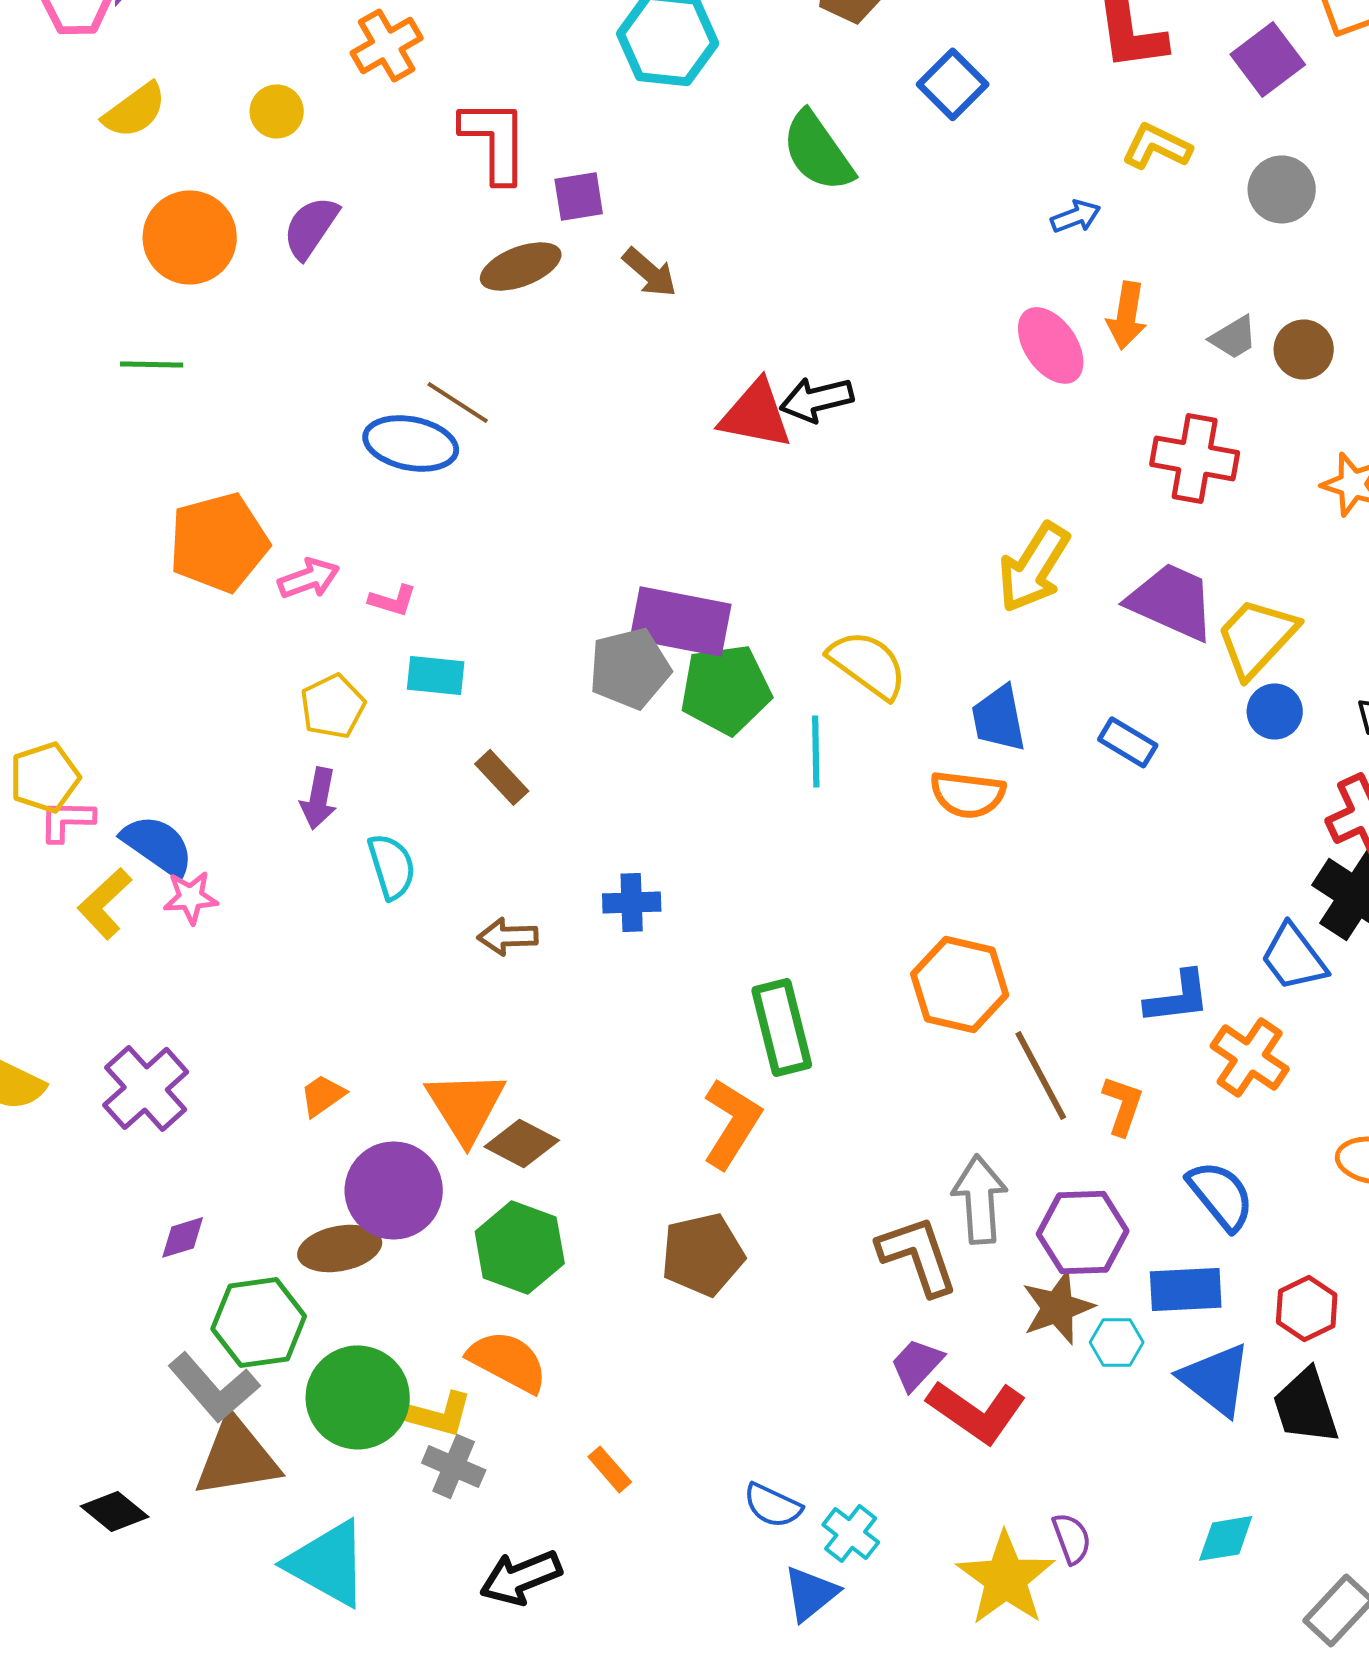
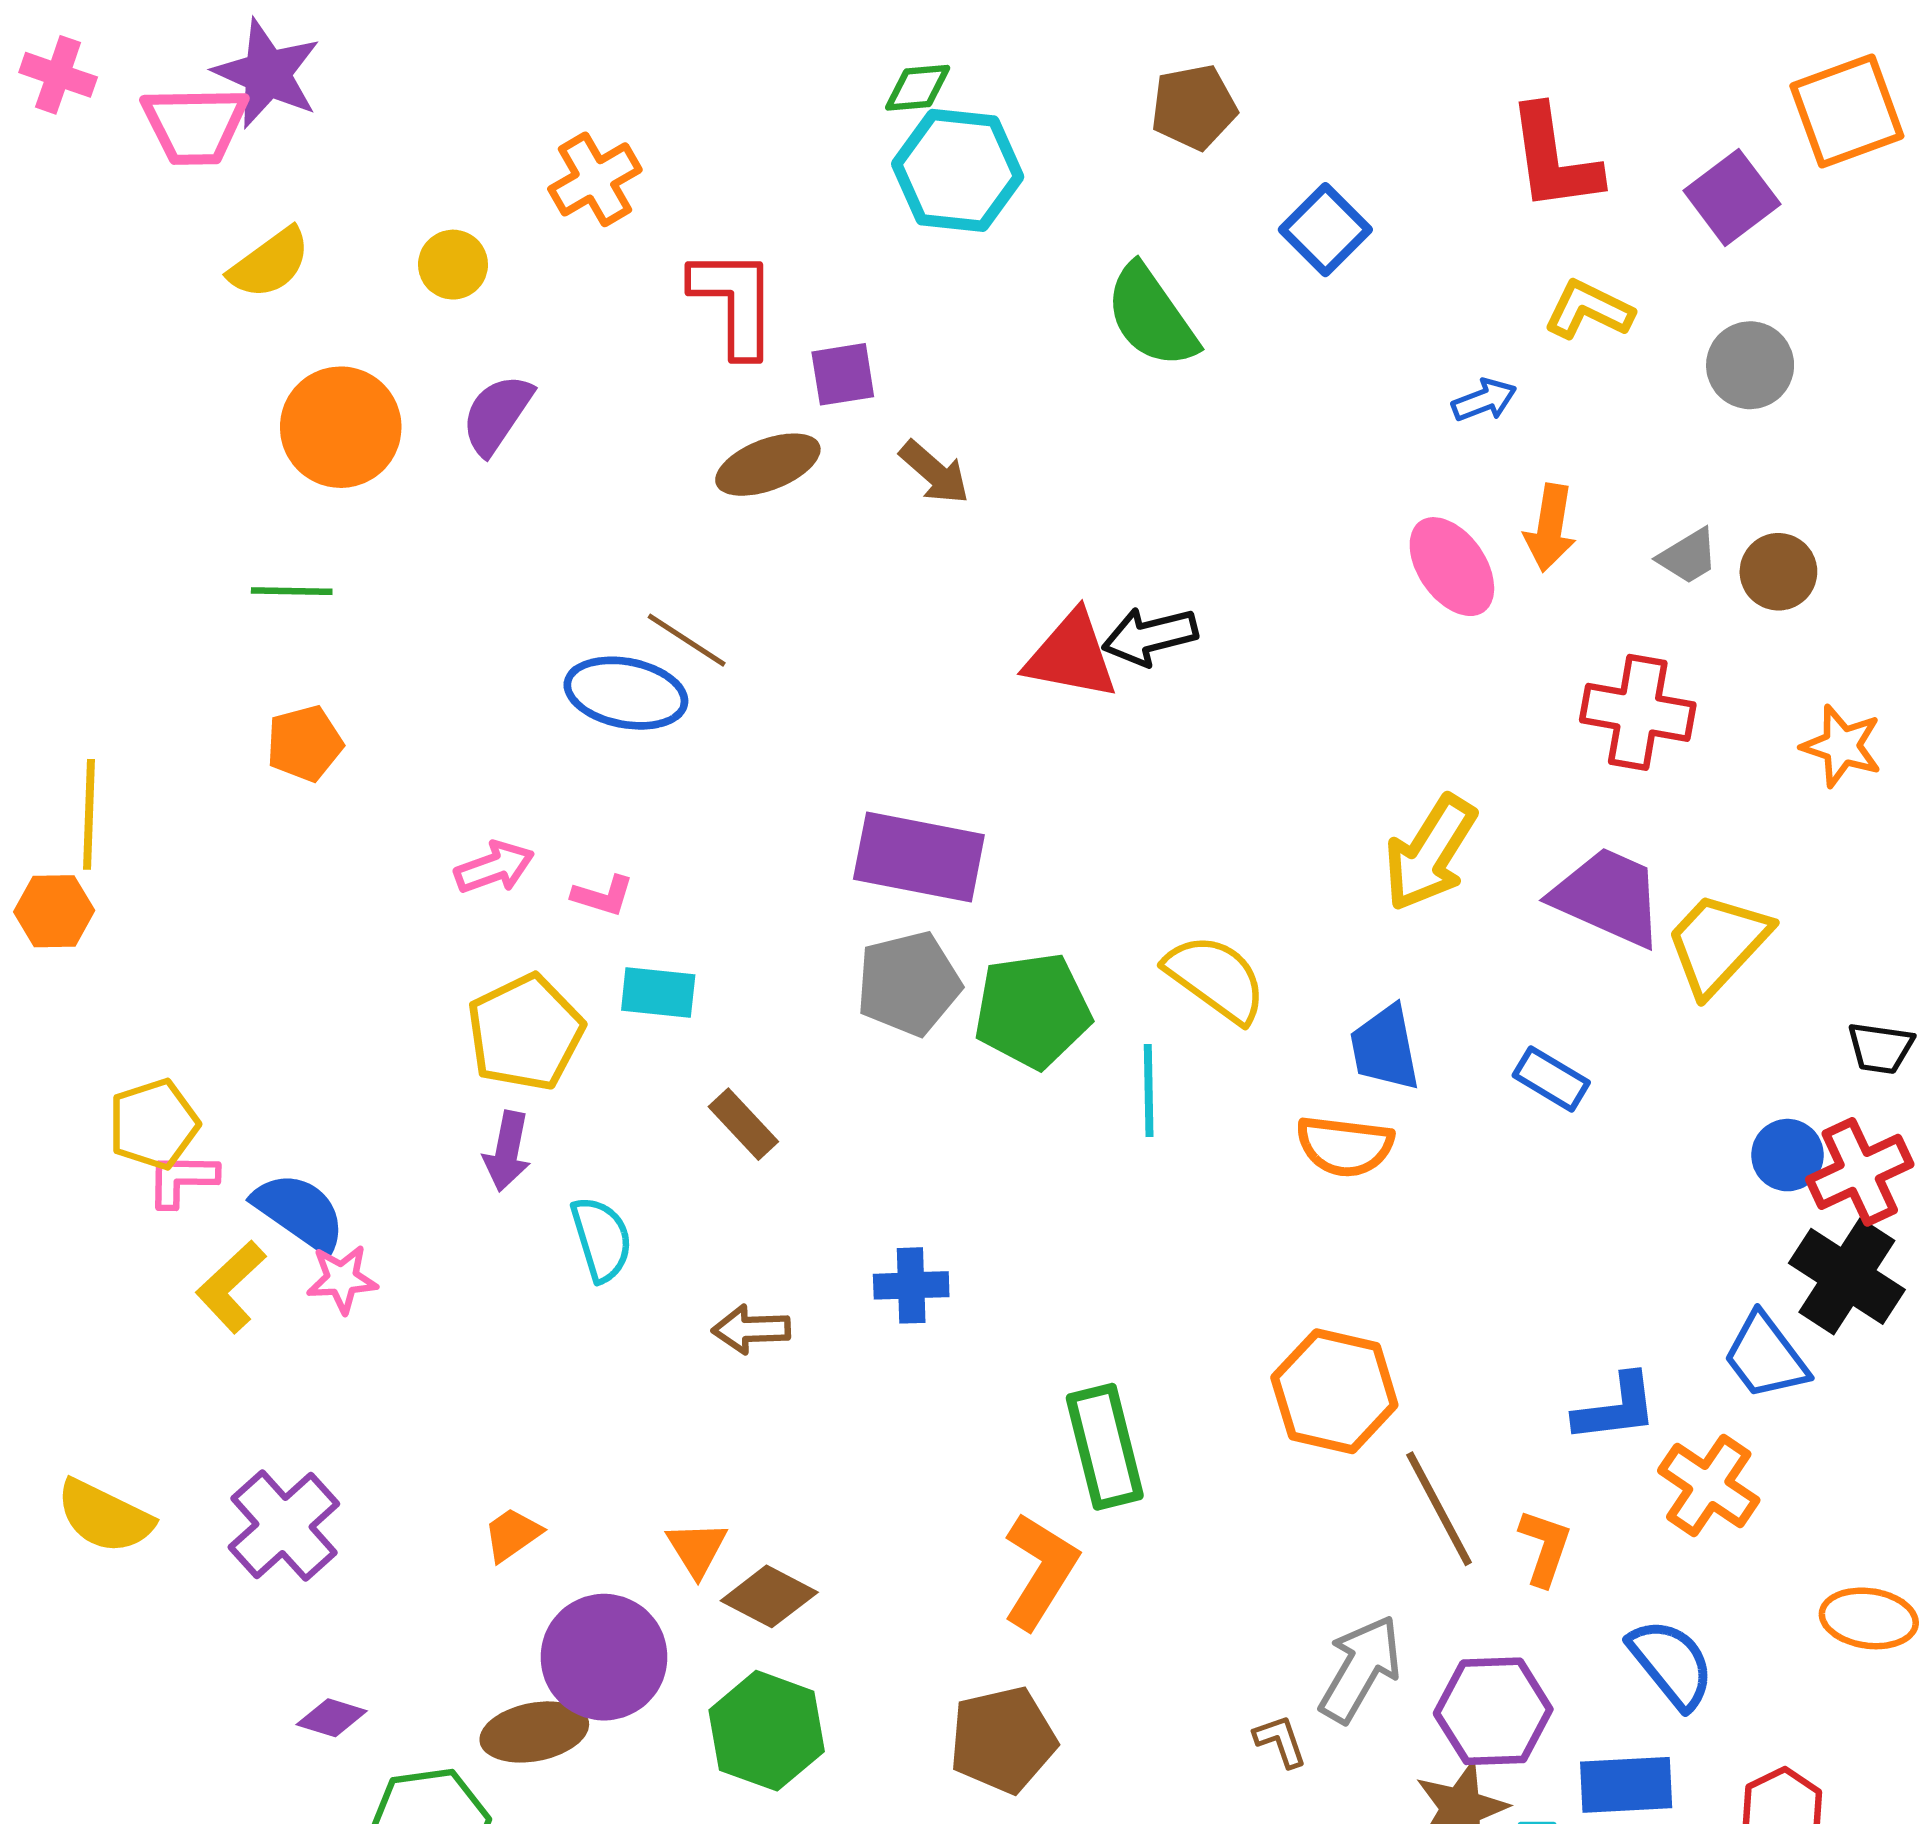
orange pentagon: (219, 542) -> (305, 743), moved, size x0.6
purple rectangle: (681, 621) -> (919, 857), moved
yellow pentagon: (333, 706) -> (525, 1032), size x1.4
blue circle: (1275, 711) -> (1787, 1155), moved
orange triangle: (466, 1106) -> (697, 1549), size x0.6
gray arrow: (980, 1199) -> (1360, 1669), turned 34
purple diamond: (183, 1237) -> (332, 1718), turned 34
brown L-shape: (918, 1255) -> (1280, 1741), size x0.5

